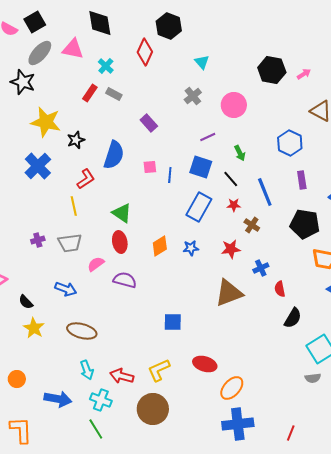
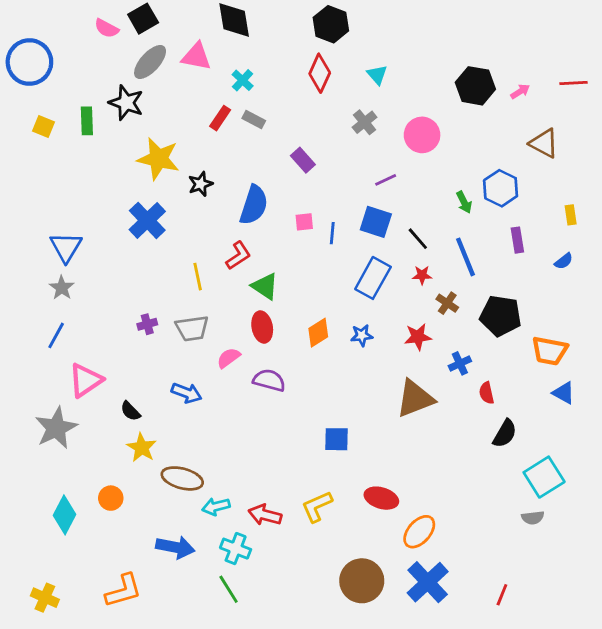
red diamond: (145, 52) -> (320, 73), moved
green arrow: (240, 153) -> (464, 202), moved
red L-shape: (86, 179) -> (238, 255), moved
black pentagon: (305, 224) -> (501, 316), moved
brown ellipse: (82, 331) -> (182, 478), moved
cyan arrow: (87, 370) -> (216, 506), turned 96
orange circle: (17, 379) -> (111, 498), moved
brown circle: (153, 409) -> (362, 581), moved
blue cross: (238, 424) -> (428, 582), turned -36
orange L-shape: (21, 430) -> (123, 591), turned 76

